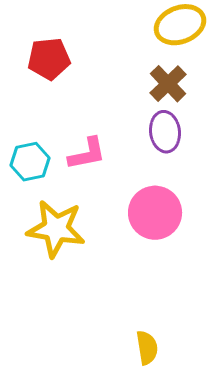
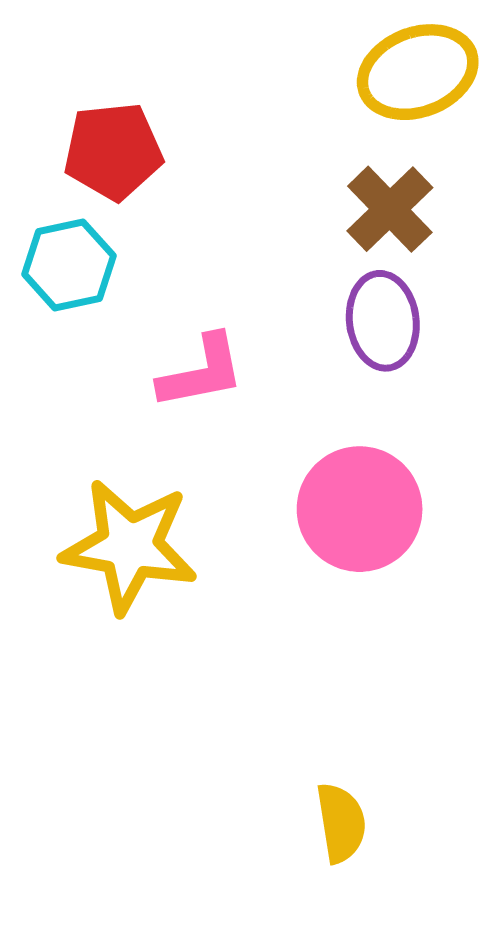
cyan hexagon: (30, 162) -> (69, 265), moved

